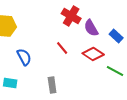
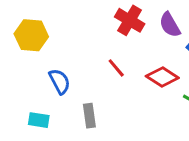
purple semicircle: (91, 28) -> (170, 25), moved
gray rectangle: (52, 85) -> (89, 116), moved

